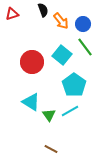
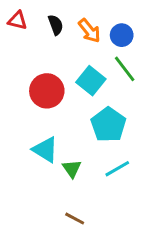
black semicircle: (43, 10) -> (56, 25), moved
red triangle: (12, 14) -> (17, 20), turned 32
cyan line: (70, 111) -> (117, 169), moved

